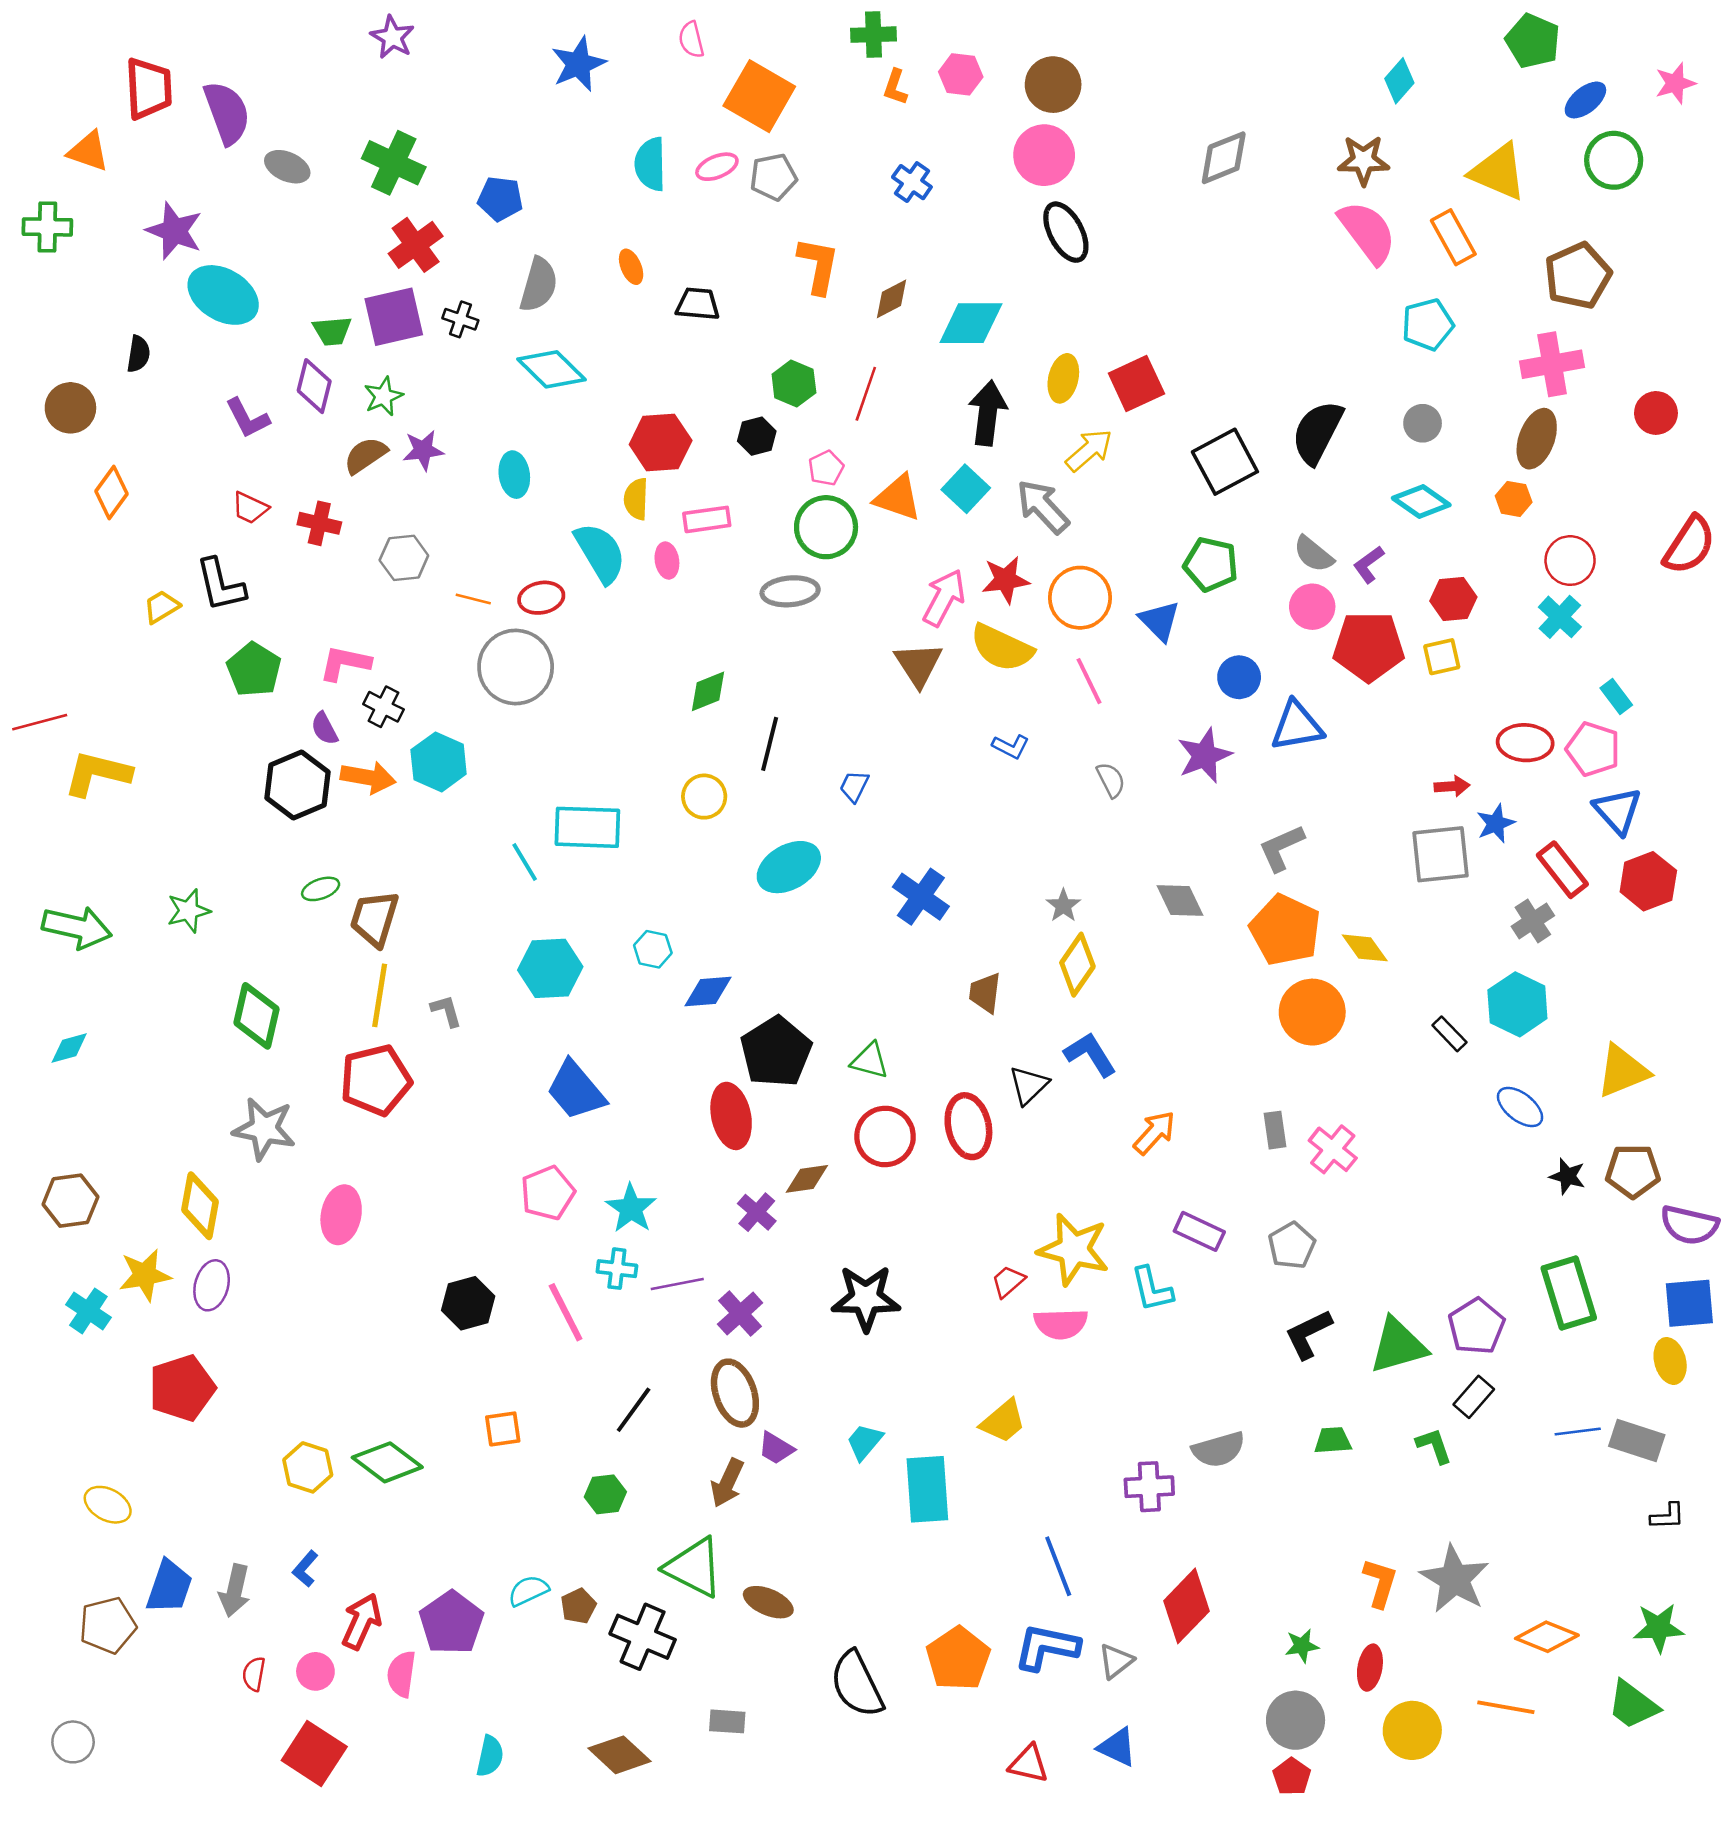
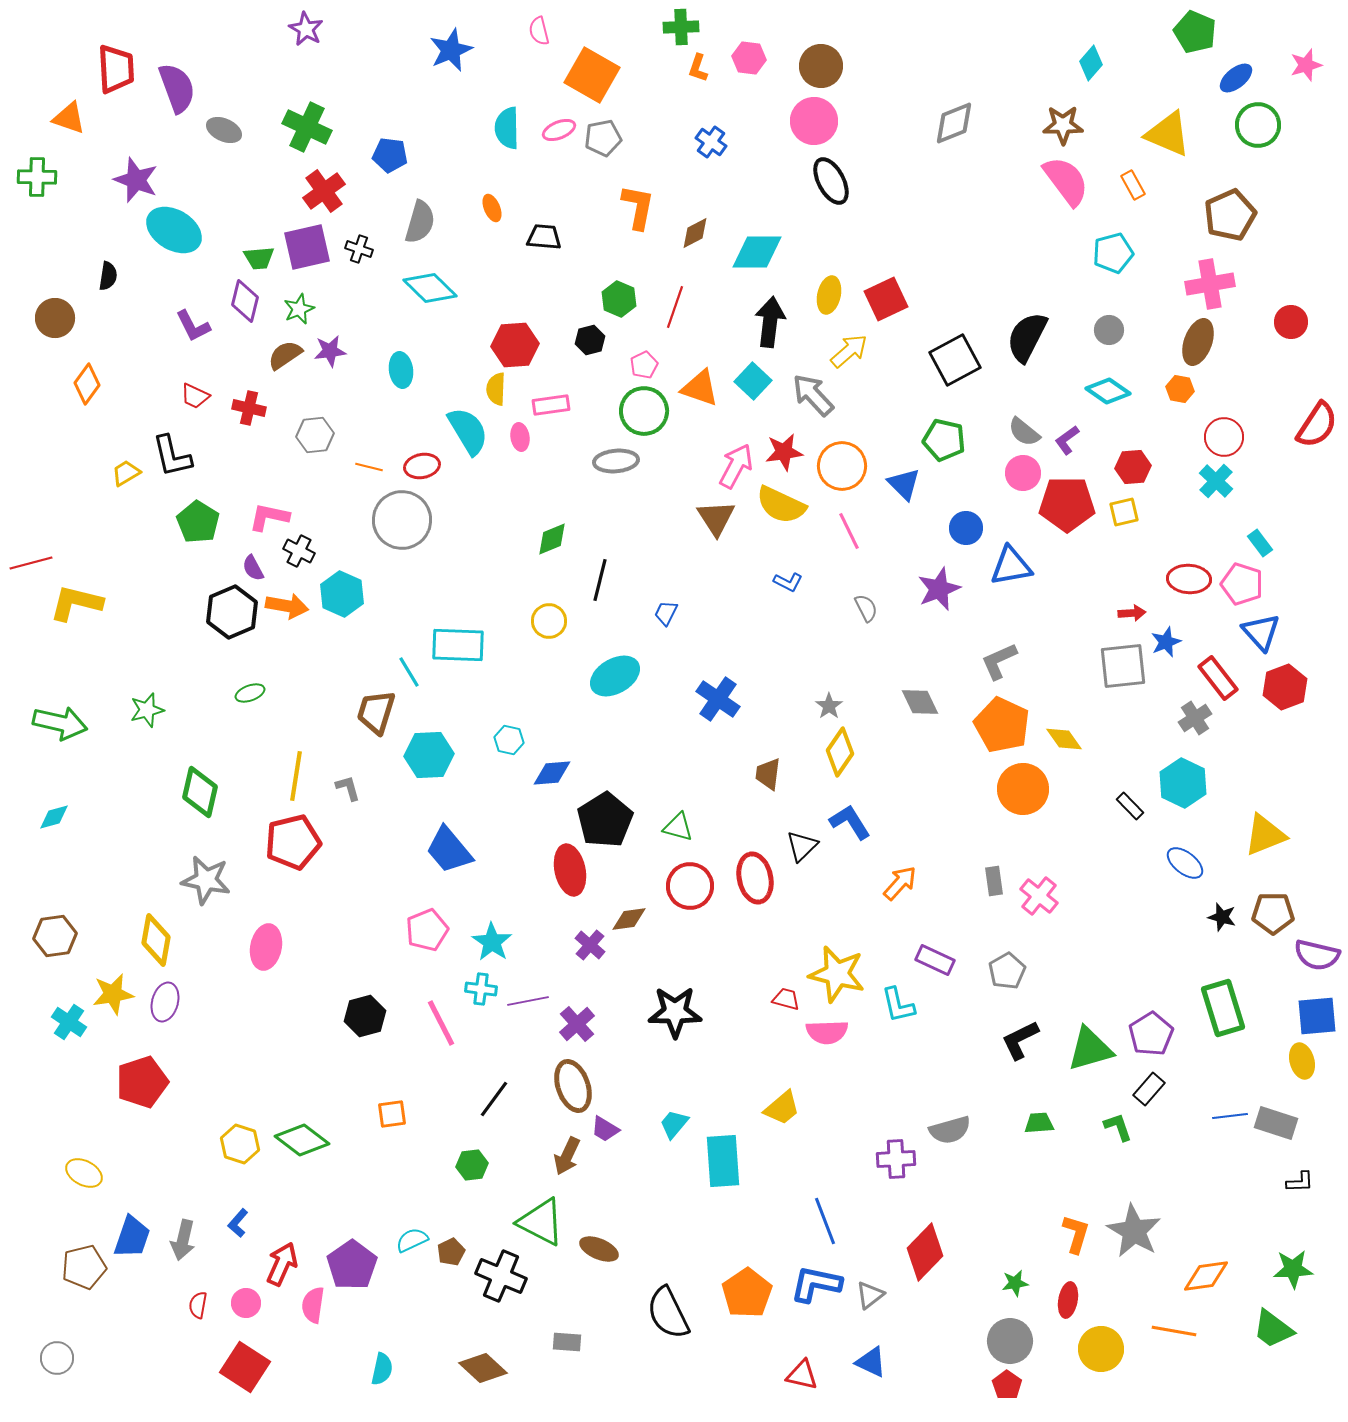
orange rectangle: (1453, 237) -> (1133, 185), size x0.7
brown trapezoid: (374, 918) -> (376, 712), moved
red trapezoid: (1008, 1281) -> (786, 999), turned 56
orange diamond: (1547, 1637) -> (1206, 1276), turned -30

